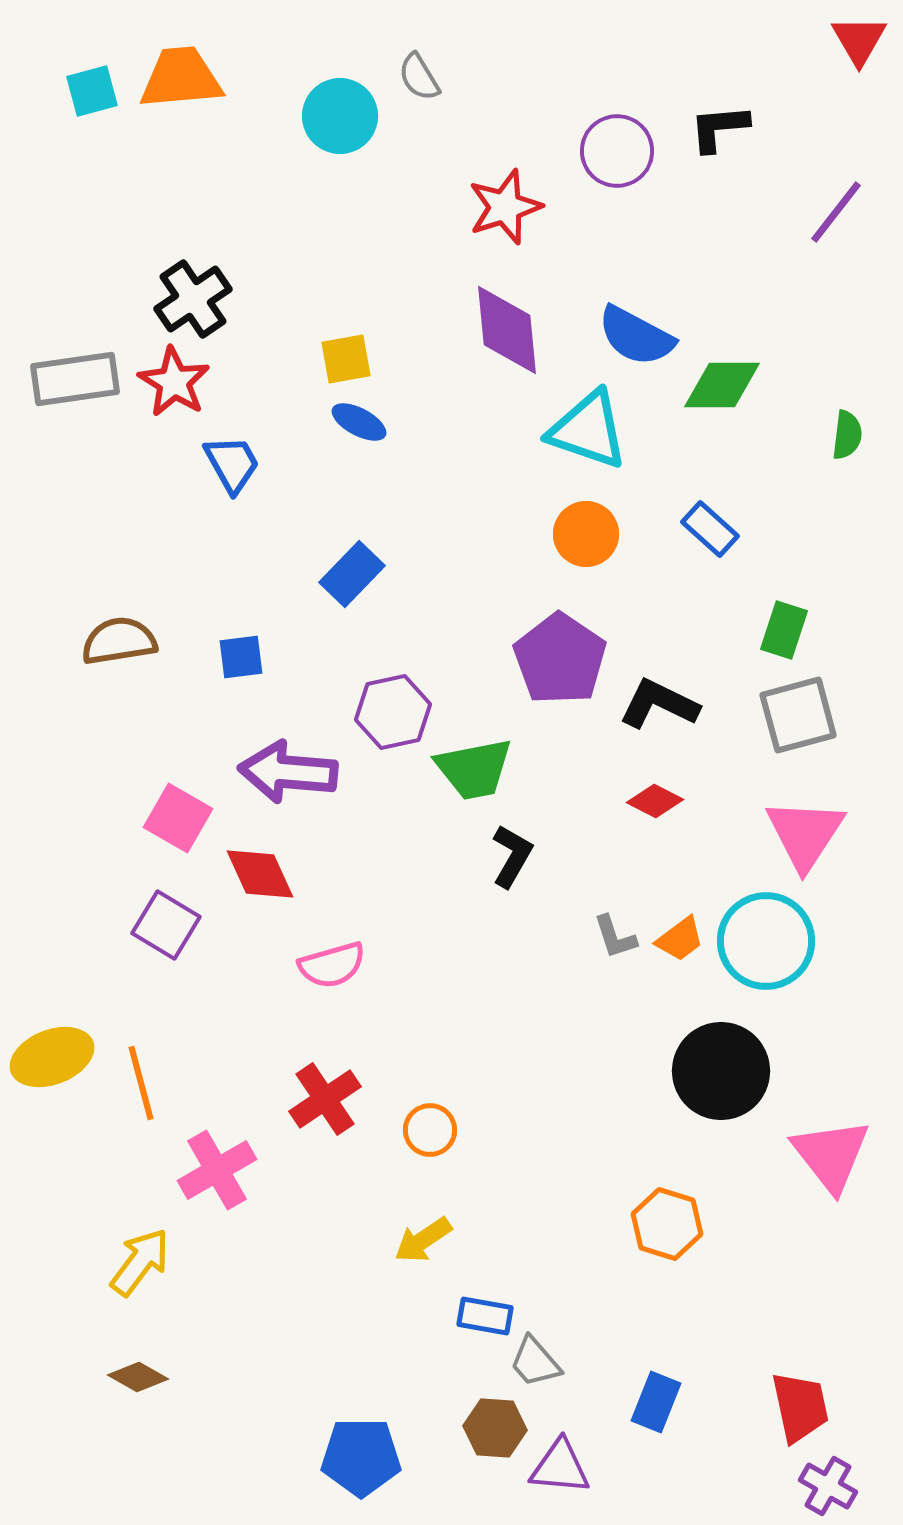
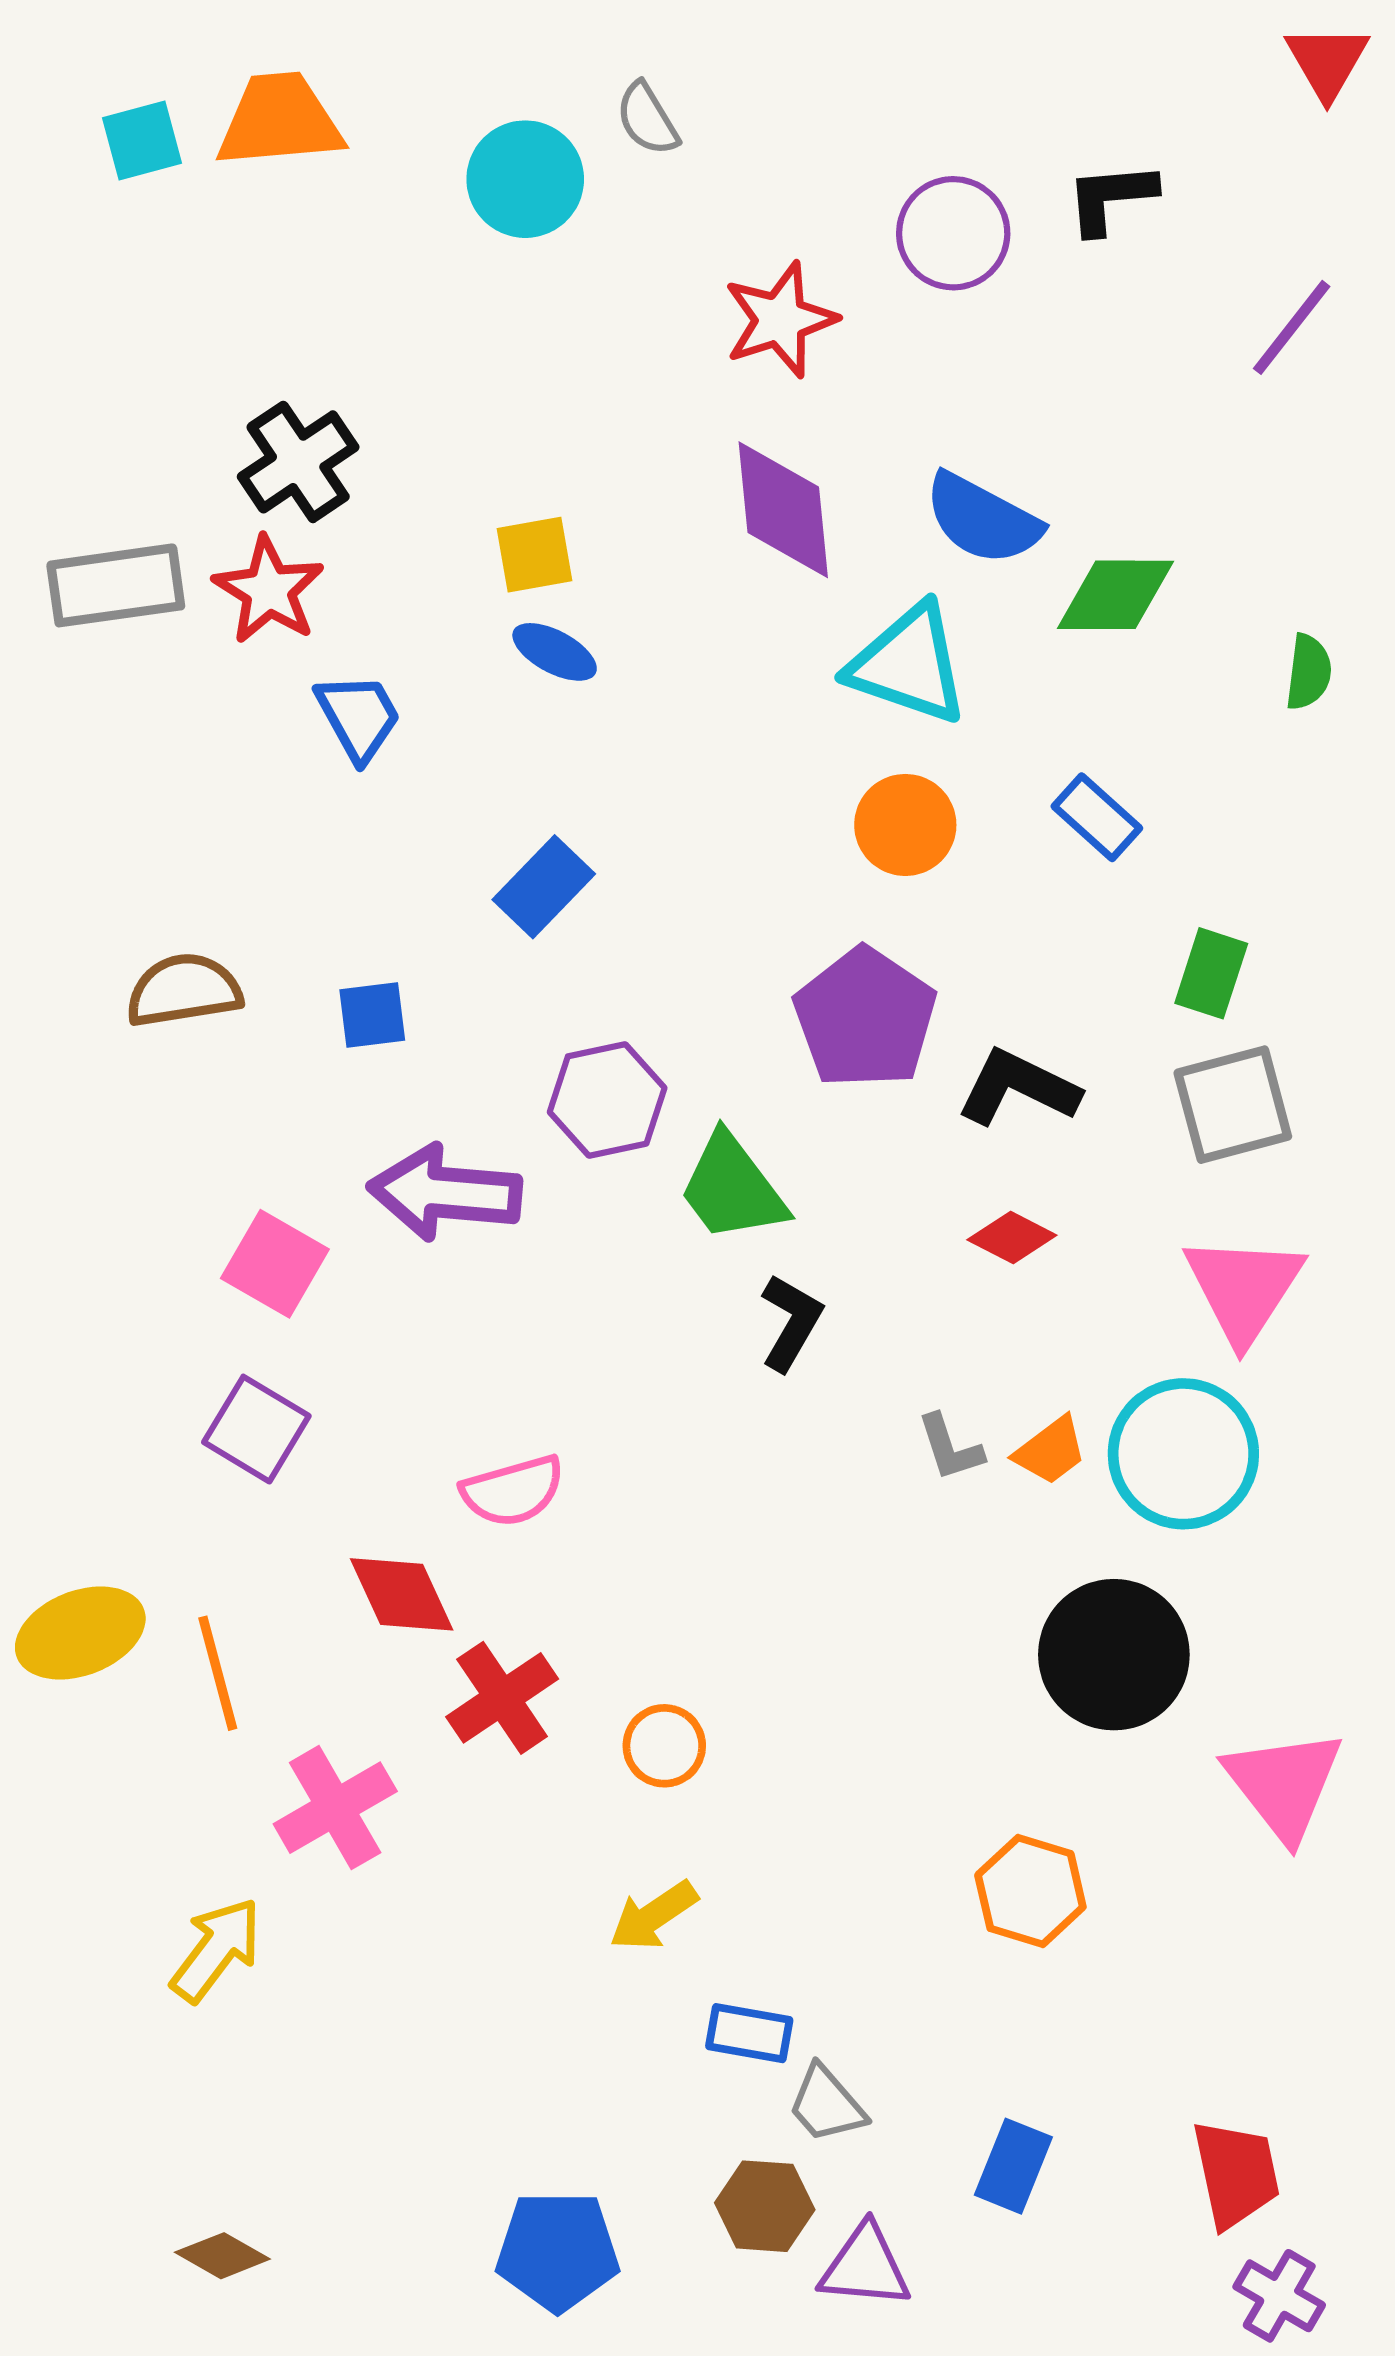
green trapezoid: (474, 769) -> (732, 1188), turned 64
red diamond: (260, 874) -> (402, 1594), moved
brown diamond: (138, 1377) -> (222, 2256), moved

